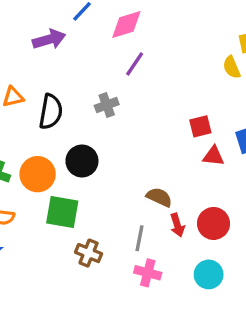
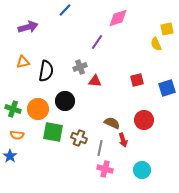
pink diamond: (126, 25) -> (118, 18), moved
purple arrow: (49, 39) -> (28, 27), moved
red triangle: (214, 156) -> (95, 81), moved
red circle: (214, 223) -> (144, 120), moved
brown cross: (89, 253) -> (79, 138), moved

